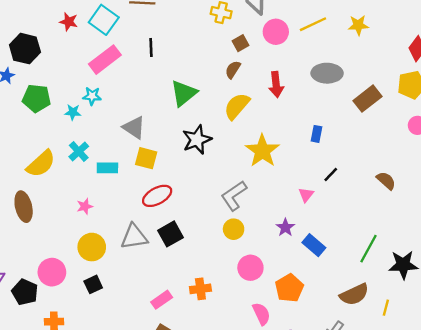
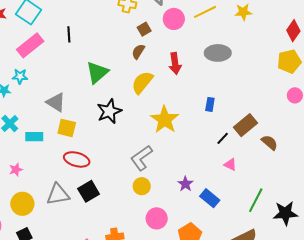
brown rectangle: (367, 99) -> (246, 125), moved
pink triangle: (306, 195) -> (230, 165), moved, turned -40
red ellipse: (157, 196) -> (77, 159), turned 45

